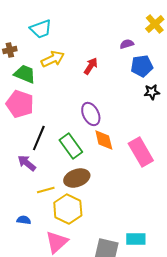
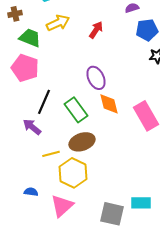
blue semicircle: (24, 220) -> (31, 192), moved

